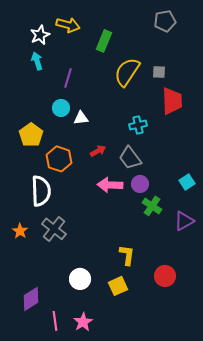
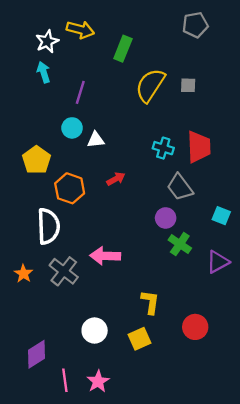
red trapezoid: (172, 101) -> (199, 147), moved
cyan cross: (138, 125) -> (163, 148), turned 30
gray trapezoid: (130, 158) -> (180, 187), moved
cyan square: (187, 182) -> (221, 216), turned -35
pink arrow: (110, 185) -> (105, 256), moved

